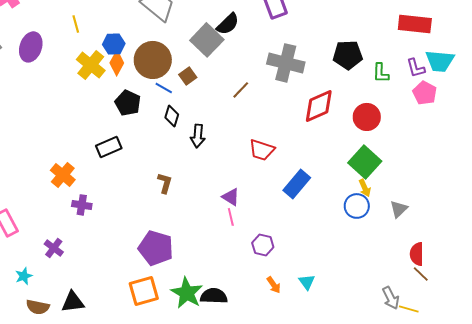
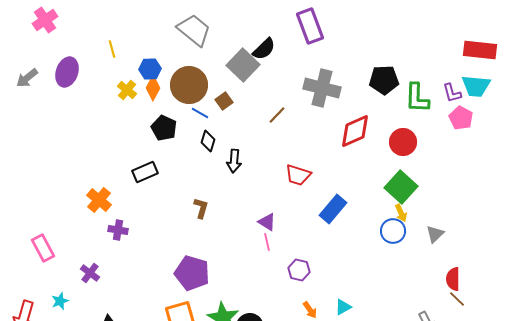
red rectangle: (415, 24) -> (480, 50), moved
yellow cross: (91, 65) -> (127, 90), size x0.7
green L-shape: (381, 73) -> (417, 98), size x1.5
cyan triangle: (307, 282) -> (343, 307), turned 36

